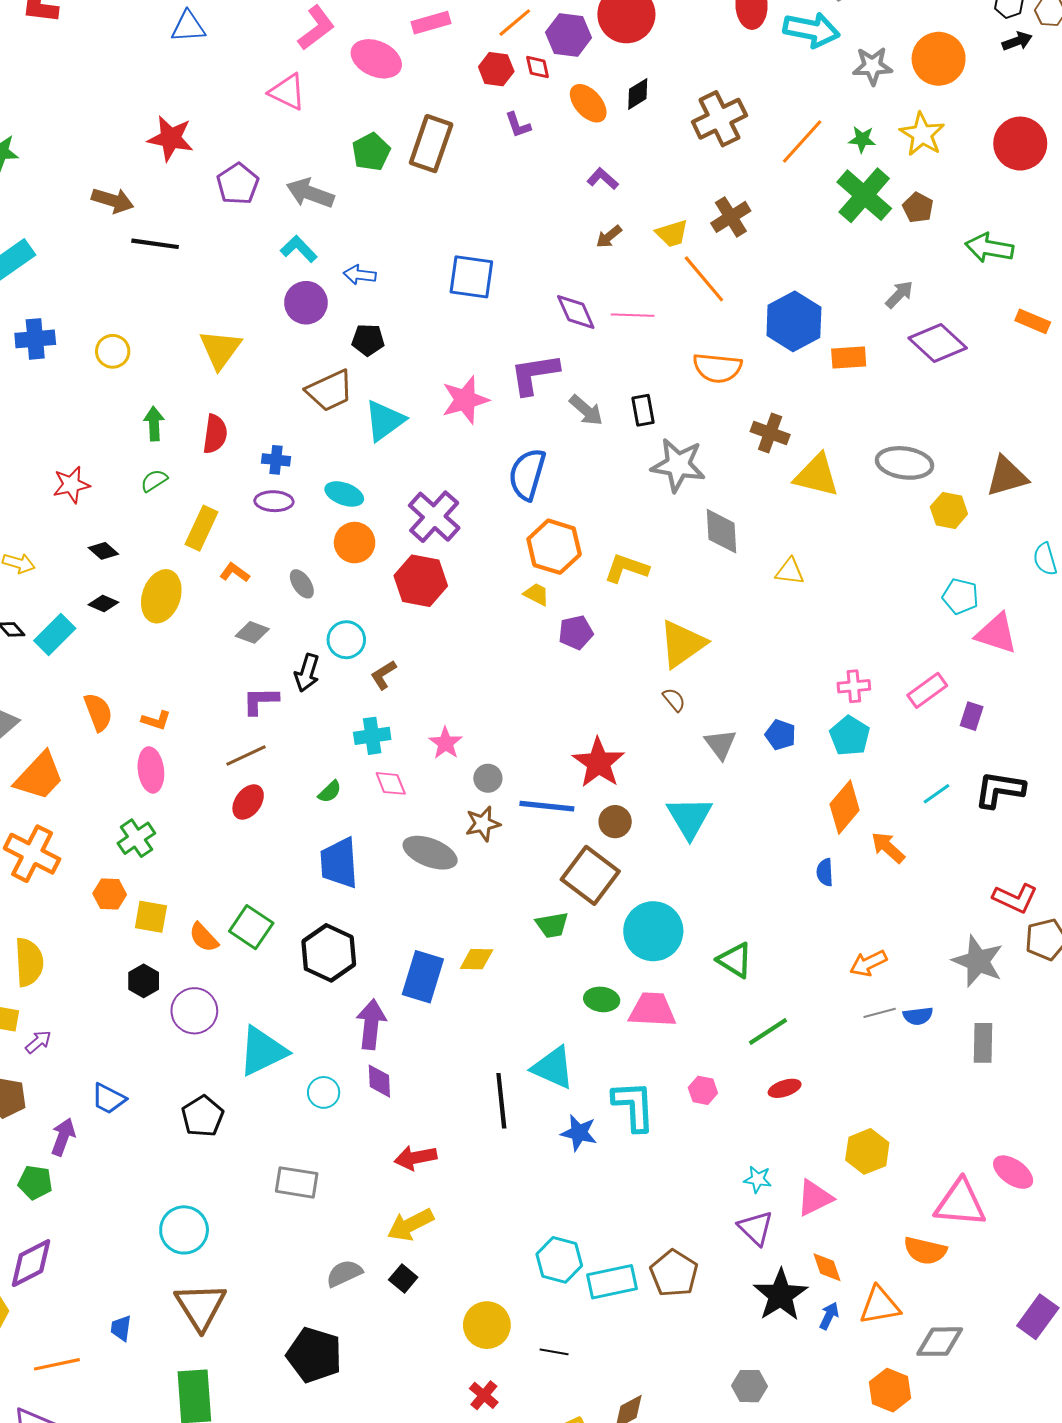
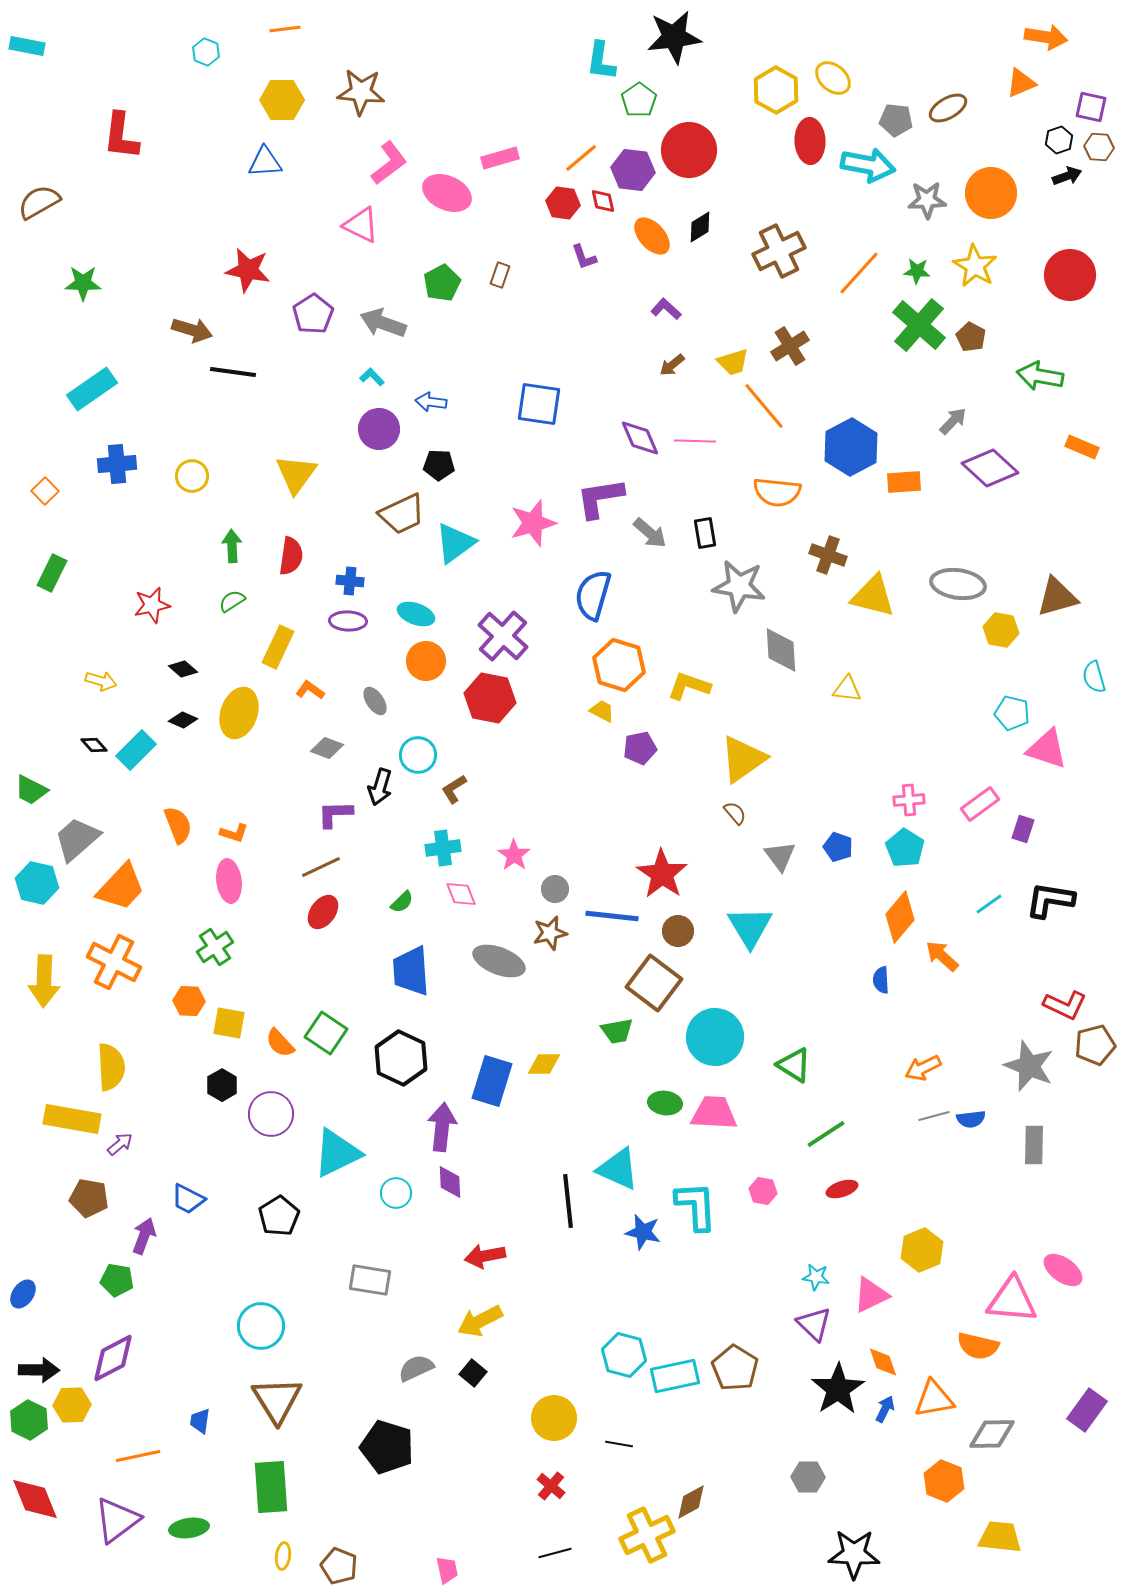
brown rectangle: (431, 144) -> (500, 275), size x0.5
cyan L-shape: (299, 249) -> (372, 377), size x0.7

